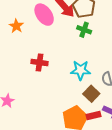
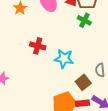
cyan star: (81, 70) -> (64, 59), moved

